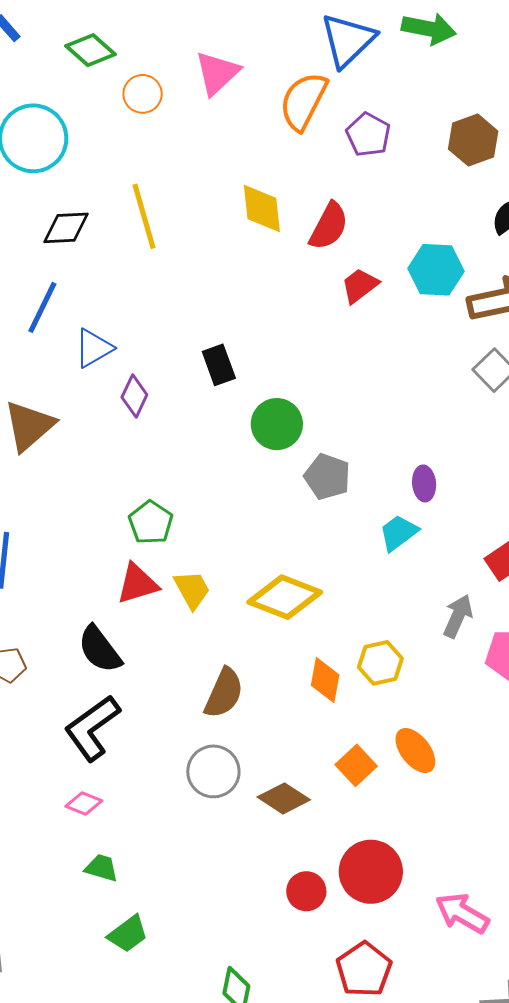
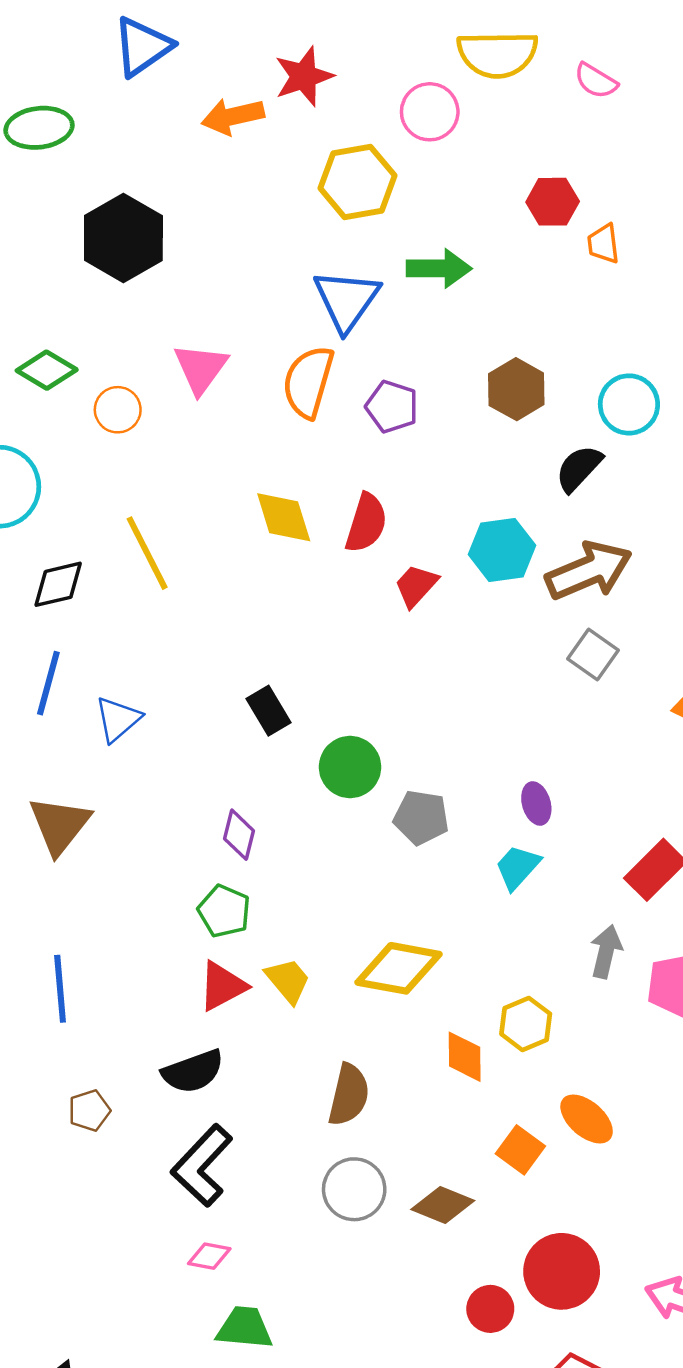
purple diamond: (134, 396) -> (239, 835), moved
black semicircle: (100, 649) -> (193, 1071), turned -62
green trapezoid: (101, 868) -> (244, 1328), size x1.4

